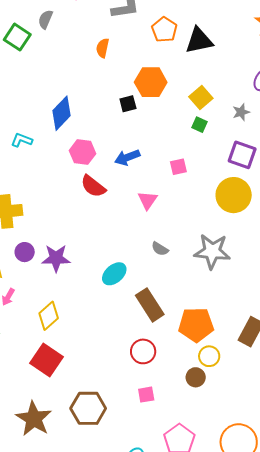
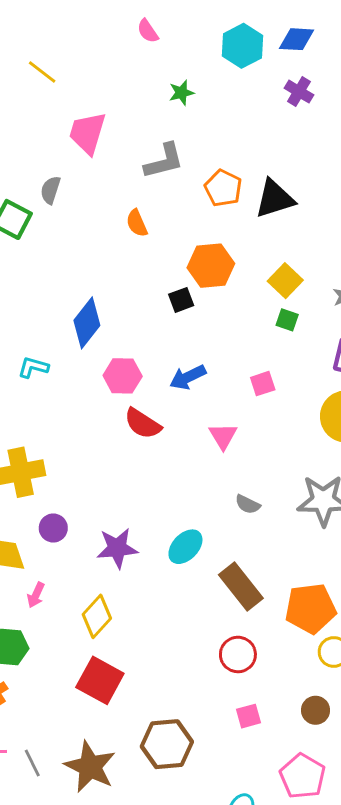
orange semicircle: (103, 48) -> (137, 223), turned -30
purple star: (56, 258) -> (117, 548), moved
brown circle: (196, 377) -> (316, 710), moved

